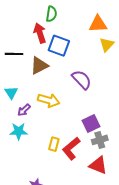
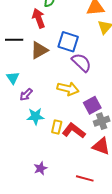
blue square: (59, 46) -> (68, 42), moved
yellow arrow: (49, 100) -> (68, 89), moved
cyan star: (19, 131) -> (36, 116), moved
red L-shape: (71, 149) -> (74, 131), turned 80

